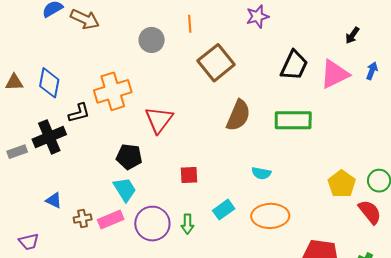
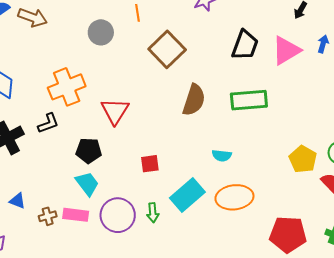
black L-shape: (79, 113) -> (48, 123), moved
cyan rectangle: (224, 210) -> (187, 195), size x1.6
pink rectangle: (111, 220) -> (76, 215), turned 35

